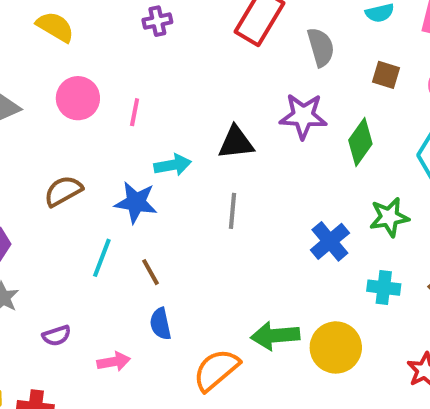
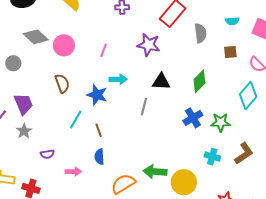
brown square: (386, 75) -> (230, 52), turned -32
pink circle: (78, 98) -> (64, 45), moved
purple star: (303, 116) -> (149, 45), moved
green diamond: (360, 142) -> (199, 81), moved
black triangle: (236, 143) -> (161, 82), moved
brown semicircle: (63, 191) -> (62, 83), turned 90
blue cross: (330, 241) -> (193, 118), moved

